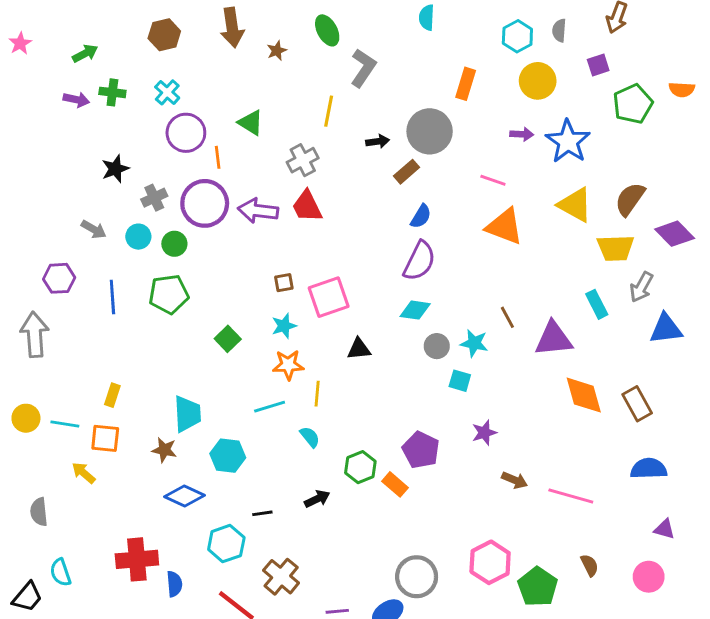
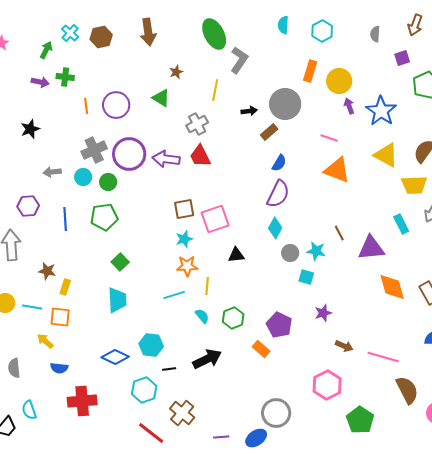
green ellipse: (327, 30) -> (214, 34), size x1.4
cyan hexagon: (517, 36) -> (322, 31), moved
brown star: (277, 51) -> (176, 72), moved
green arrow: (85, 53) -> (46, 50), turned -36
yellow circle: (538, 81) -> (339, 81), moved
cyan cross: (167, 92) -> (70, 33), moved
purple arrow: (522, 134) -> (349, 106), turned -112
orange line: (218, 157) -> (86, 106), moved
black star: (115, 169) -> (30, 129), moved
gray cross: (154, 198) -> (94, 150), size x1.4
gray arrow: (94, 229) -> (52, 172), turned 144
brown square: (284, 283) -> (184, 209), size x1.5
cyan diamond: (415, 310) -> (275, 228), turned -70
green square: (228, 339) -> (120, 262), moved
brown star: (164, 450) -> (47, 271), moved
cyan hexagon: (228, 456) -> (151, 345), moved
green hexagon: (360, 467) -> (233, 318), moved
black arrow: (317, 499) -> (207, 359), size x1.6
pink hexagon: (490, 562) -> (327, 385), moved
brown semicircle: (590, 565) -> (407, 390), moved, size x1.8
blue semicircle: (174, 584) -> (59, 368), moved, turned 102

